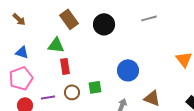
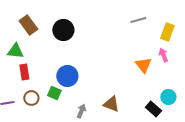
gray line: (149, 18) -> (138, 20), moved
blue circle: (128, 70) -> (67, 76), moved
green square: (95, 87) -> (54, 93), turned 32

